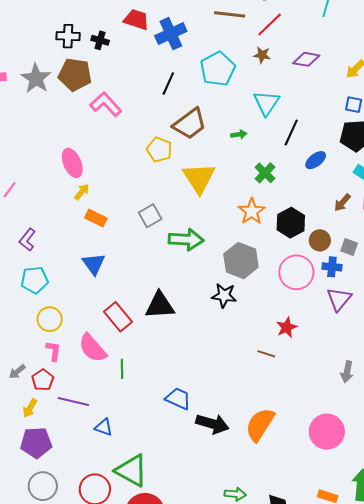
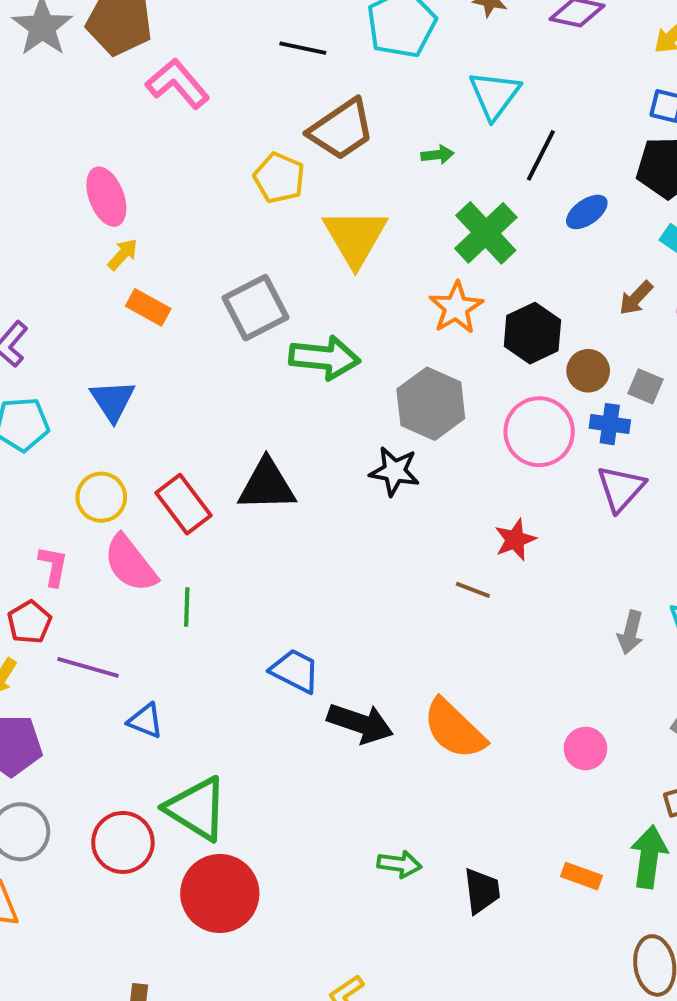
black line: (168, 83) -> (303, 48), turned 75
green cross: (265, 173) -> (486, 233), size x1.5
gray square: (150, 216) -> (256, 308), size x1.4
blue triangle: (94, 264) -> (113, 401), moved
yellow circle: (50, 319) -> (101, 497), moved
orange semicircle: (260, 425) -> (454, 729), turned -81
pink circle: (327, 432) -> (585, 748), size x0.6

